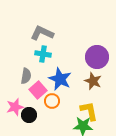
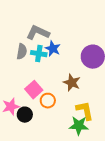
gray semicircle: (26, 76) -> (22, 52), moved
blue star: (60, 79) -> (53, 49), moved, size x0.7
brown star: (93, 81) -> (72, 83), moved

